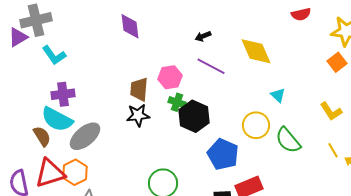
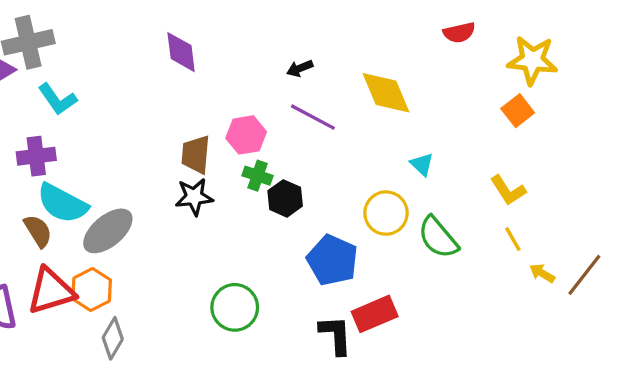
purple cross: (63, 94) -> (36, 156), moved
black hexagon: (194, 116) -> (285, 198), size x0.7
yellow line: (333, 150) -> (513, 239), moved

